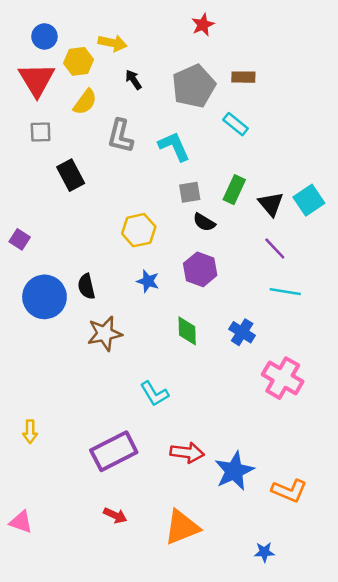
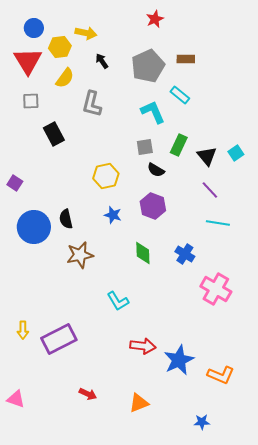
cyan L-shape: (174, 146) -> (153, 112), moved
cyan square: (309, 200) -> (236, 153), size x0.7
purple rectangle: (114, 451) -> (59, 339), moved
orange triangle: (182, 527) -> (139, 403), size x0.7

